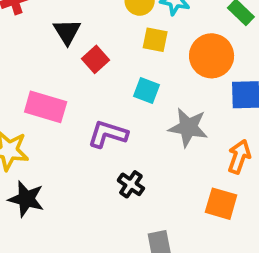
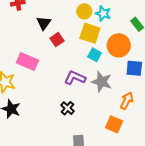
yellow square: (155, 40) -> (90, 33), size x1.5
cyan square: (146, 90) -> (95, 55), moved
purple L-shape: (108, 134) -> (75, 78), moved

